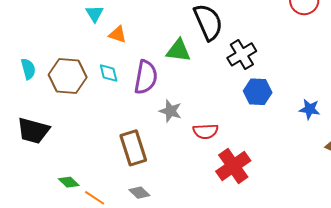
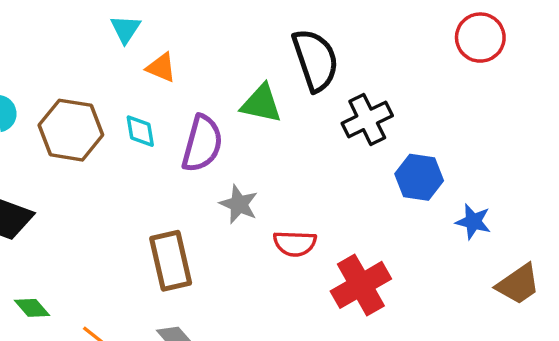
blue hexagon: (258, 92) -> (419, 177), moved
red cross: (233, 166) -> (361, 285), moved
green diamond: (69, 182) -> (32, 308), moved

